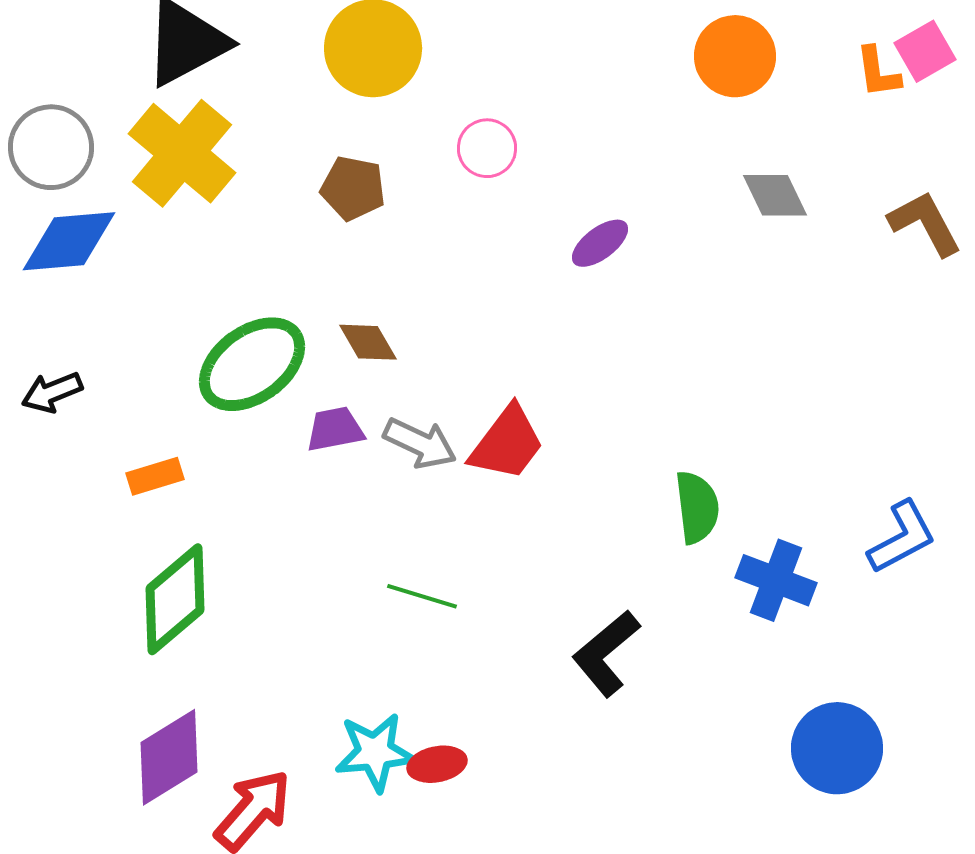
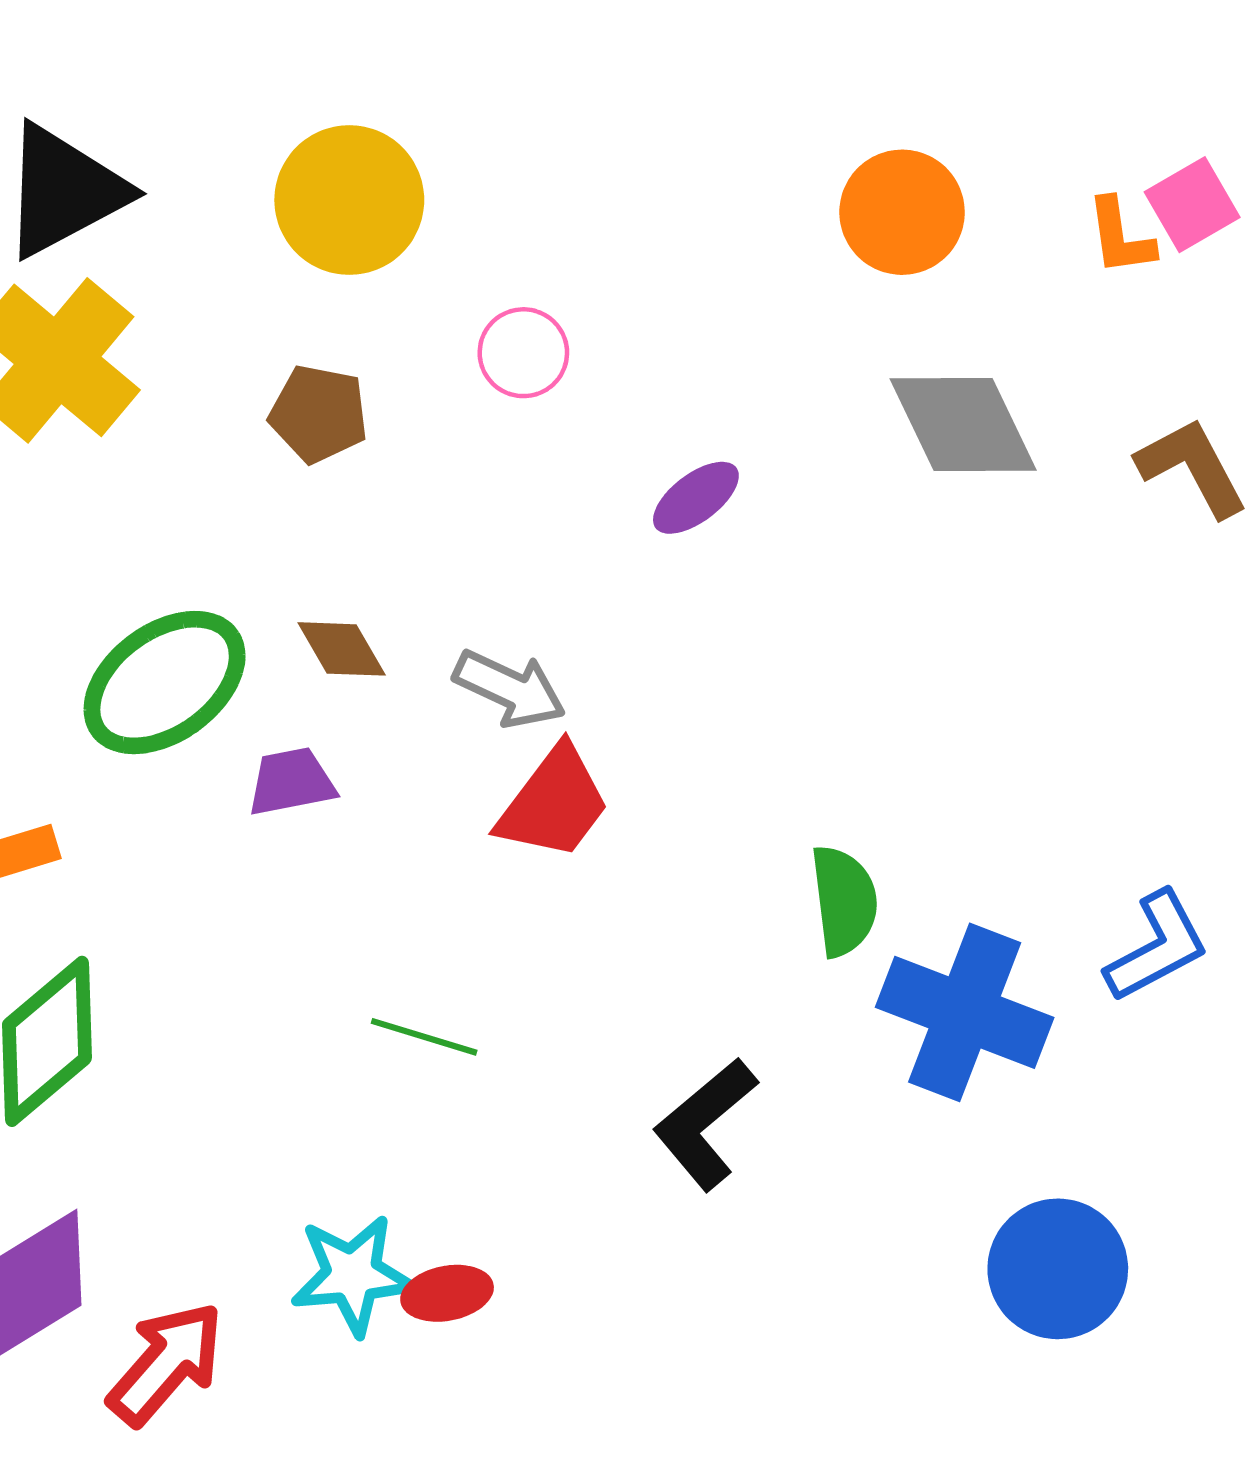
gray diamond: (775, 195) -> (963, 424), size x1.5
gray arrow: (420, 443) -> (510, 689), moved
blue cross: (776, 580) -> (965, 1012), size x1.4

